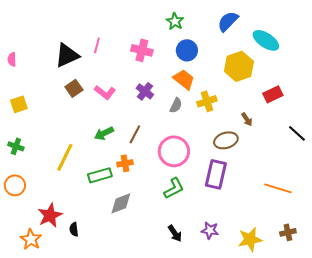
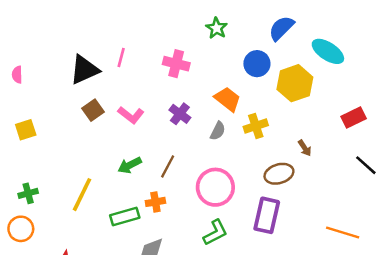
blue circle: (187, 50) -> (257, 64), moved
red rectangle: (273, 94) -> (354, 117), moved
green cross: (16, 146) -> (28, 193), moved, turned -35

